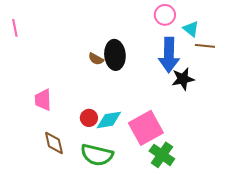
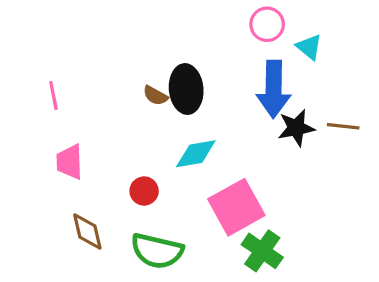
pink line: (15, 28) -> (53, 95), moved
brown line: (205, 46) -> (343, 126), moved
cyan diamond: (109, 120) -> (196, 154), moved

